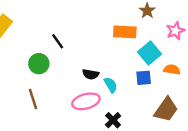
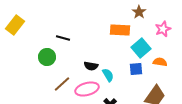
black line: (58, 41) -> (63, 38), turned -40
brown line: (33, 99) -> (62, 84), moved, turned 66

